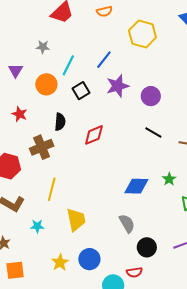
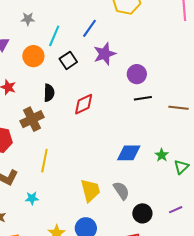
purple circle: (151, 96) -> (137, 74), moved
black line: (153, 132) -> (143, 98), turned -36
green star: (169, 179) -> (162, 155), moved
yellow trapezoid: (76, 220) -> (90, 190), moved

